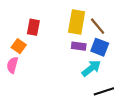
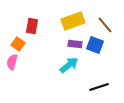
yellow rectangle: (77, 22) -> (73, 21), turned 60
brown line: (98, 26) -> (105, 25), moved
cyan arrow: (91, 68) -> (69, 65), moved

